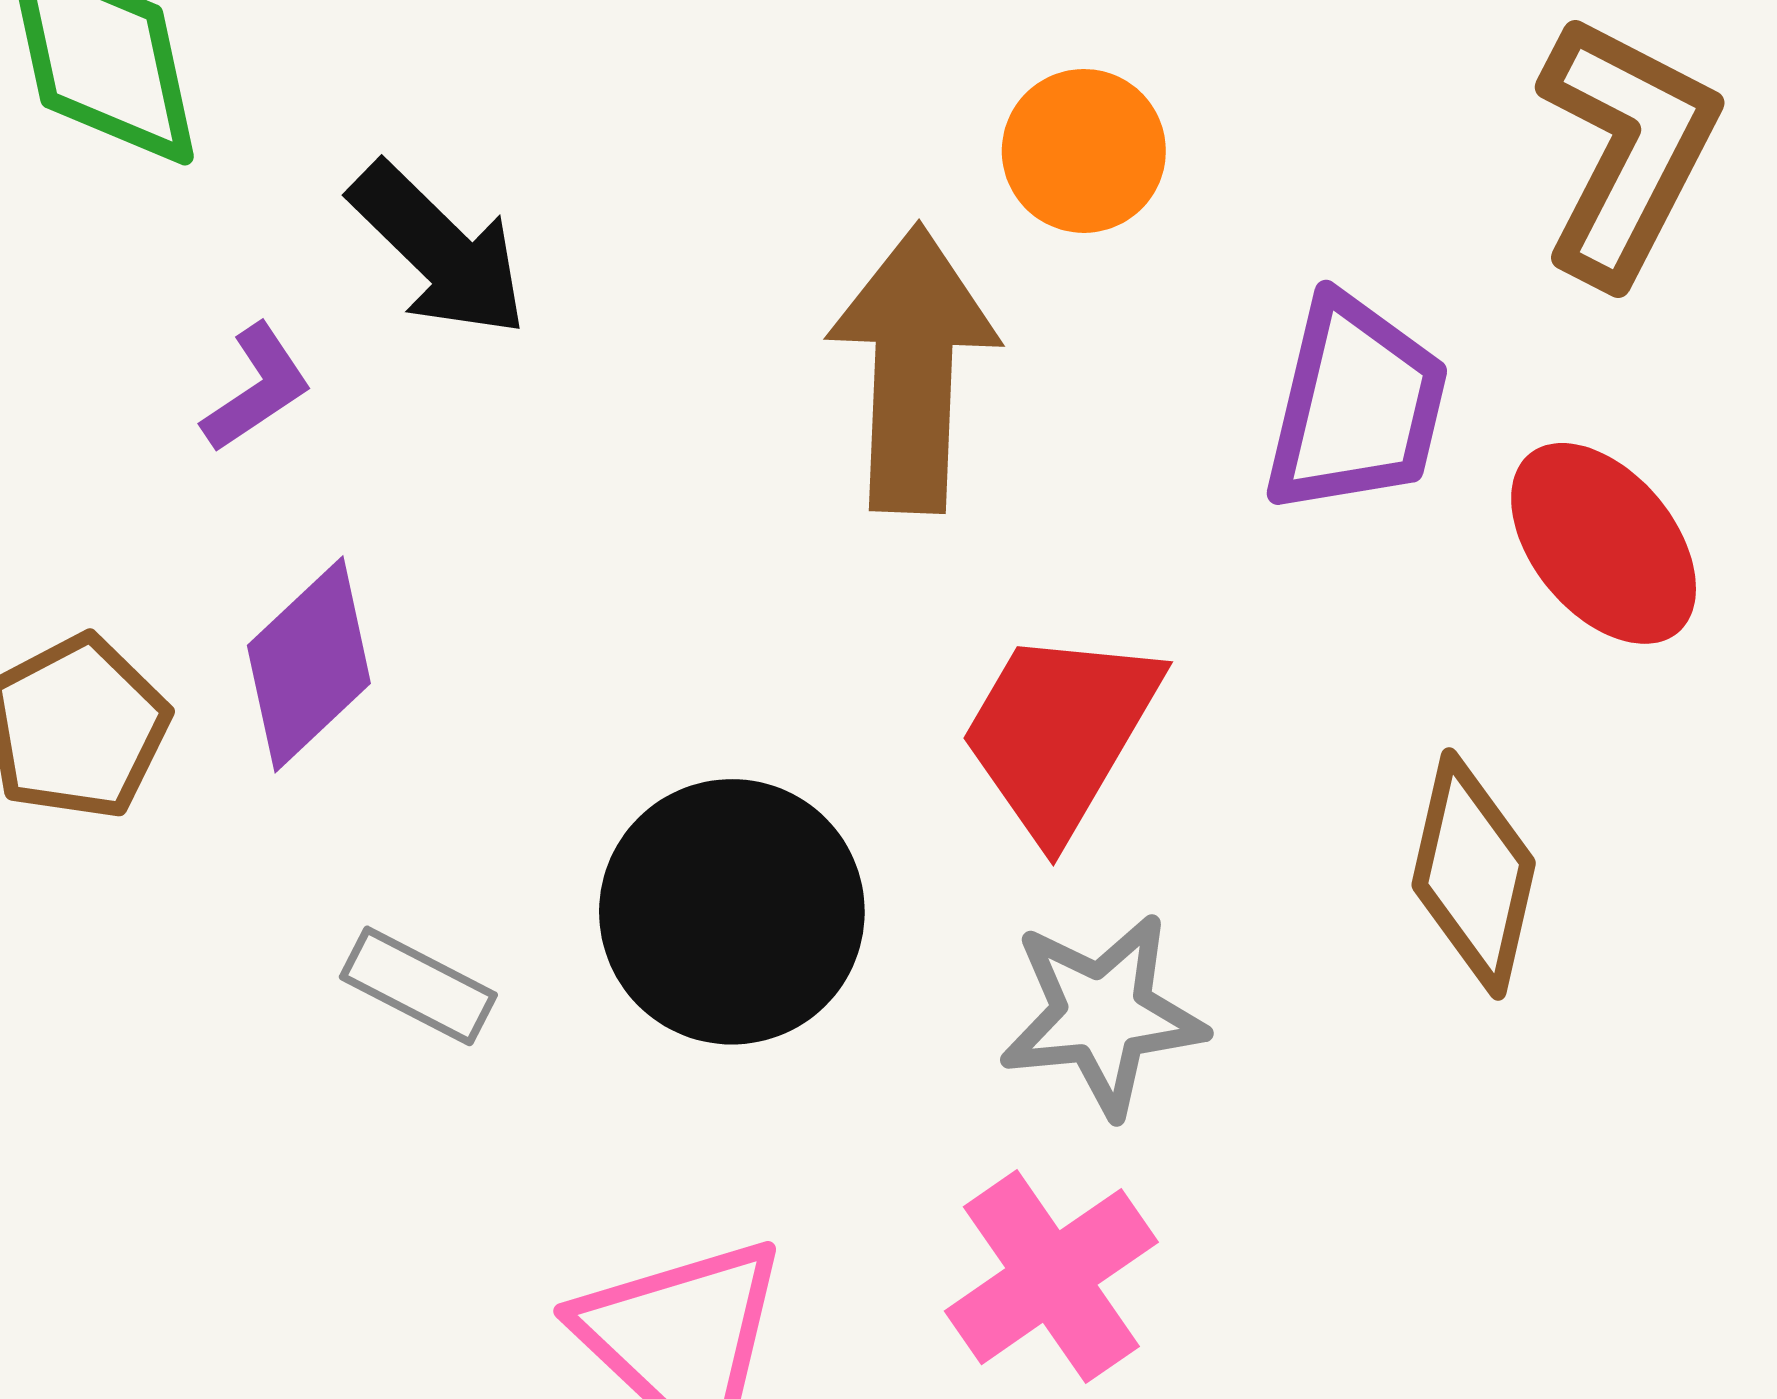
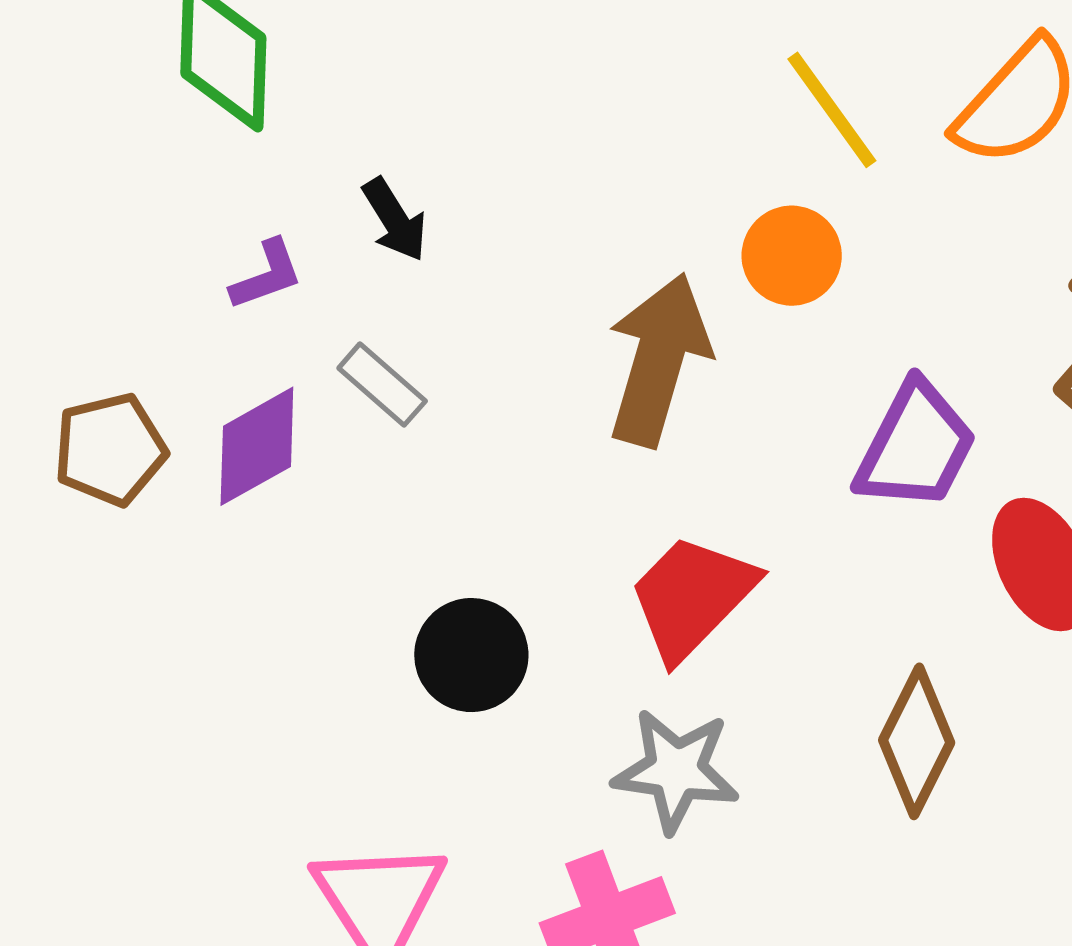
black arrow: (439, 250) -> (395, 220), size x0.7
black circle: (732, 912) -> (471, 655), size x0.7
gray rectangle: (418, 986) -> (382, 385), moved

